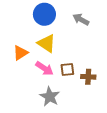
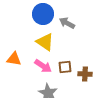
gray arrow: (81, 19) -> (67, 23), moved
orange triangle: (20, 53) -> (14, 59), moved, turned 42

